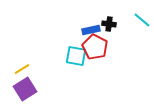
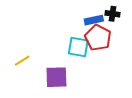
purple square: (25, 89) -> (56, 77), moved, turned 30

